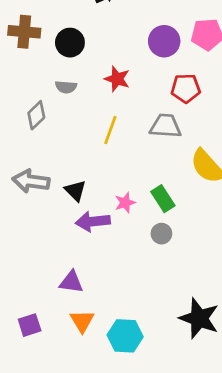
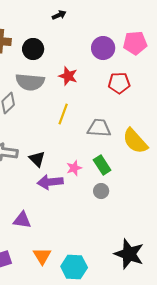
gray semicircle: (66, 87) -> (30, 82), size x1.8
gray trapezoid: (165, 126) -> (99, 128), moved
purple triangle: (71, 282) -> (22, 220), moved

